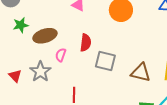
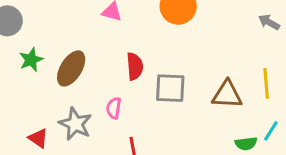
brown ellipse: (45, 36) -> (71, 68), turned -30
pink semicircle: (61, 55) -> (114, 108), moved

